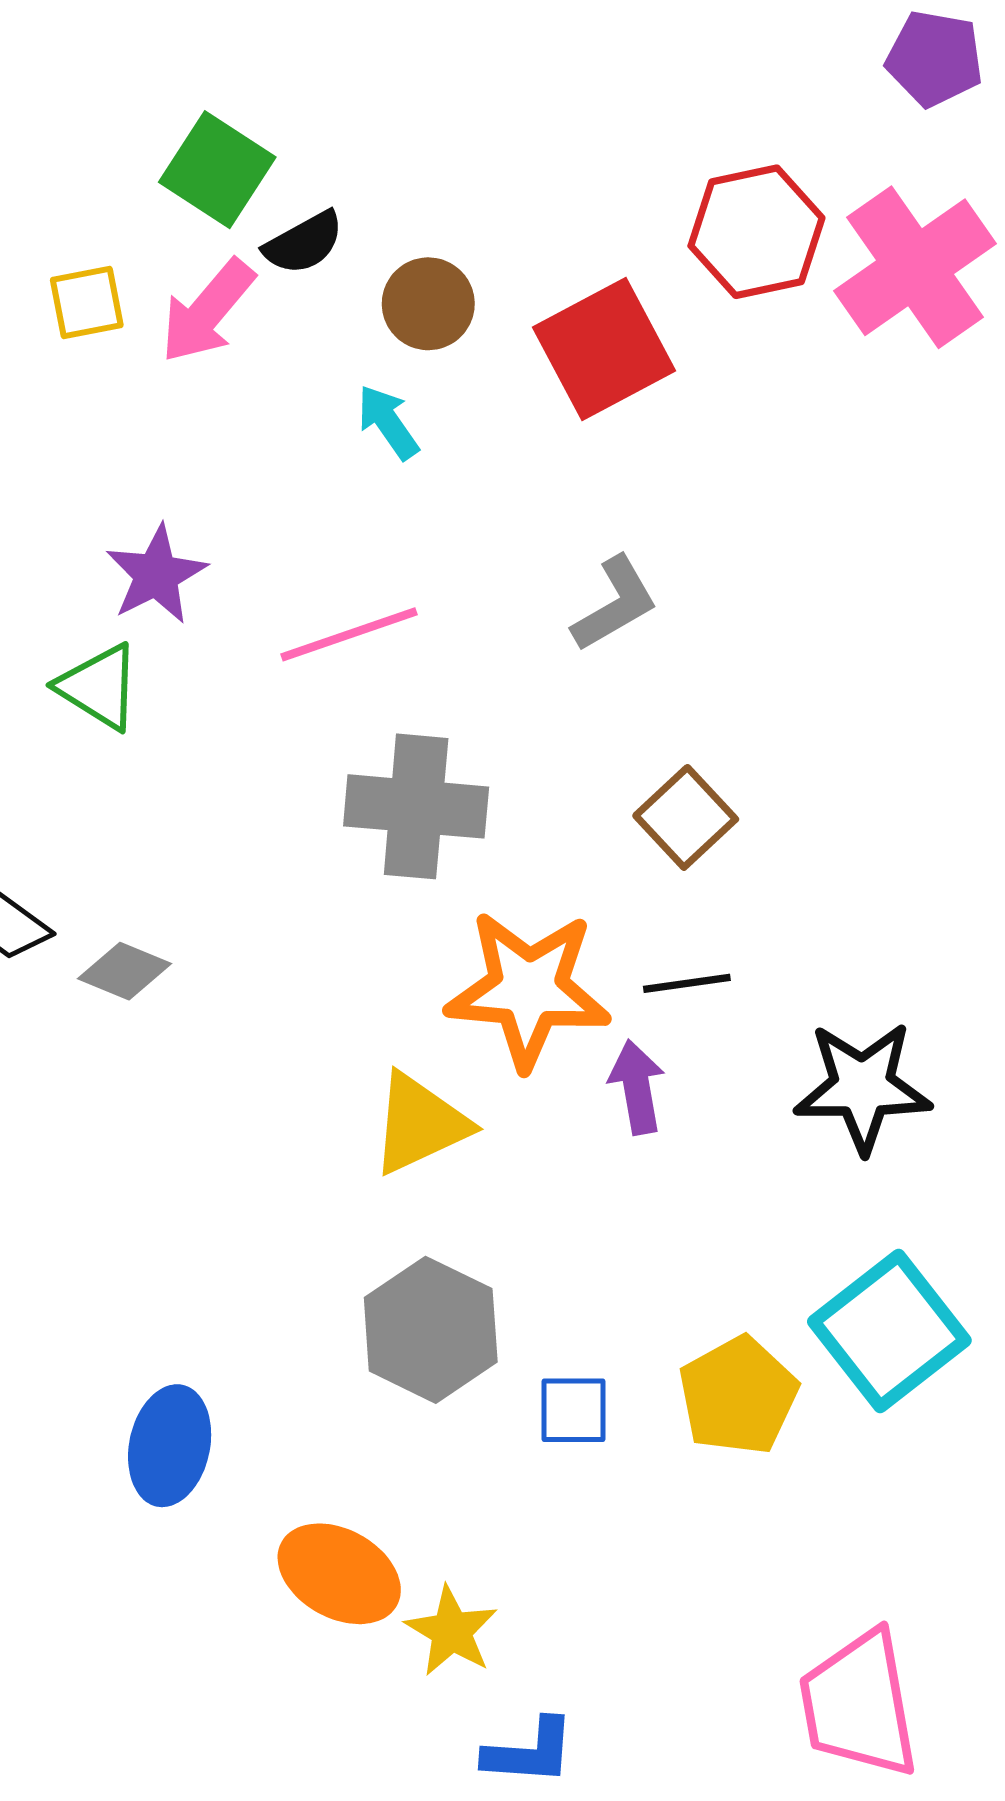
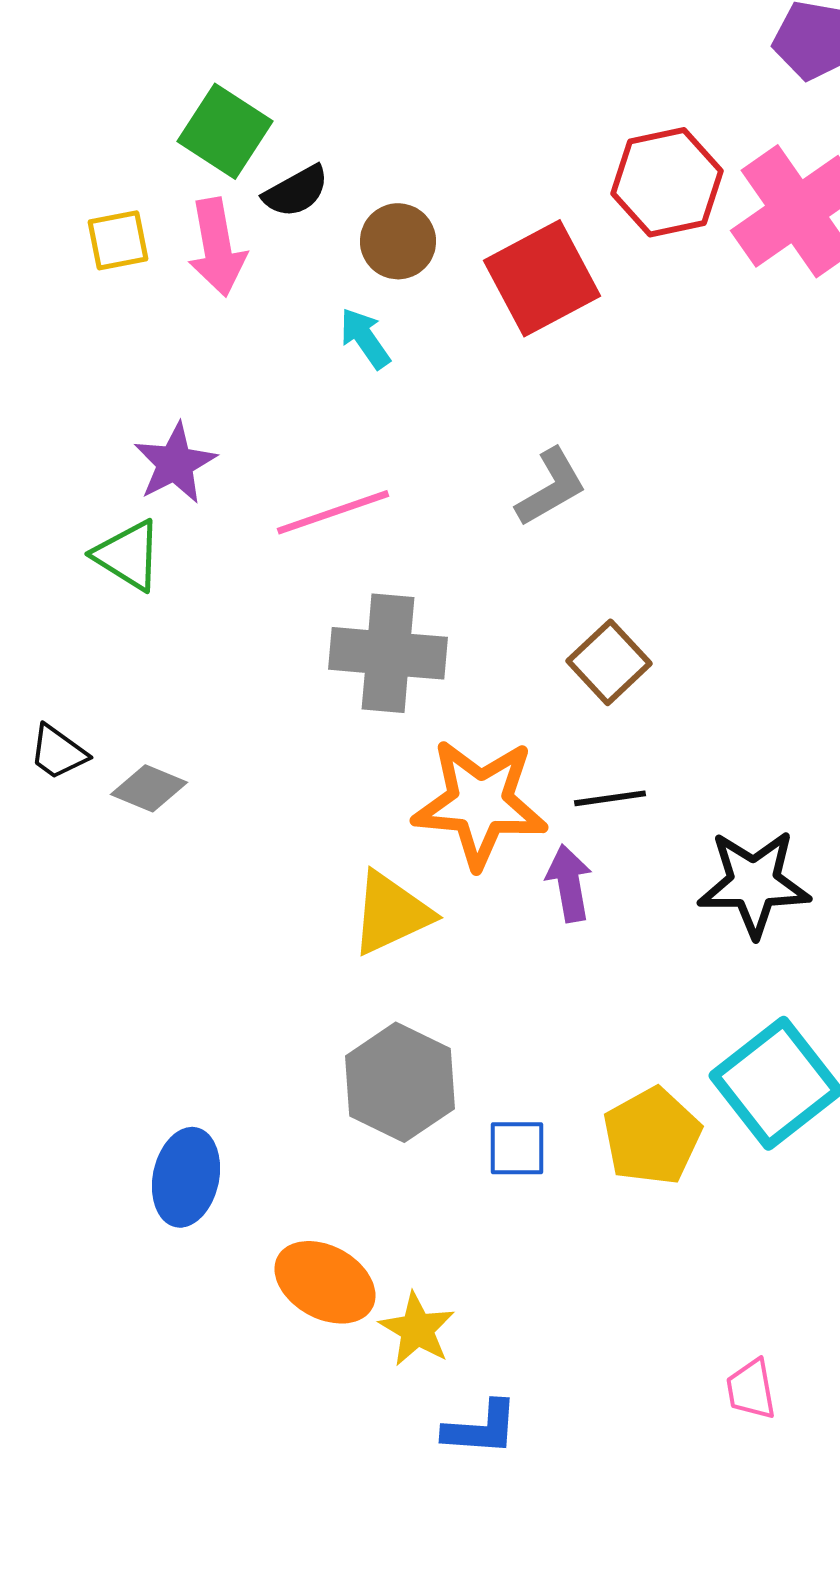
pink arrow: (207, 311) -> (217, 247), turned -50
pink trapezoid: (859, 1704) -> (751, 1389), size x0.5

